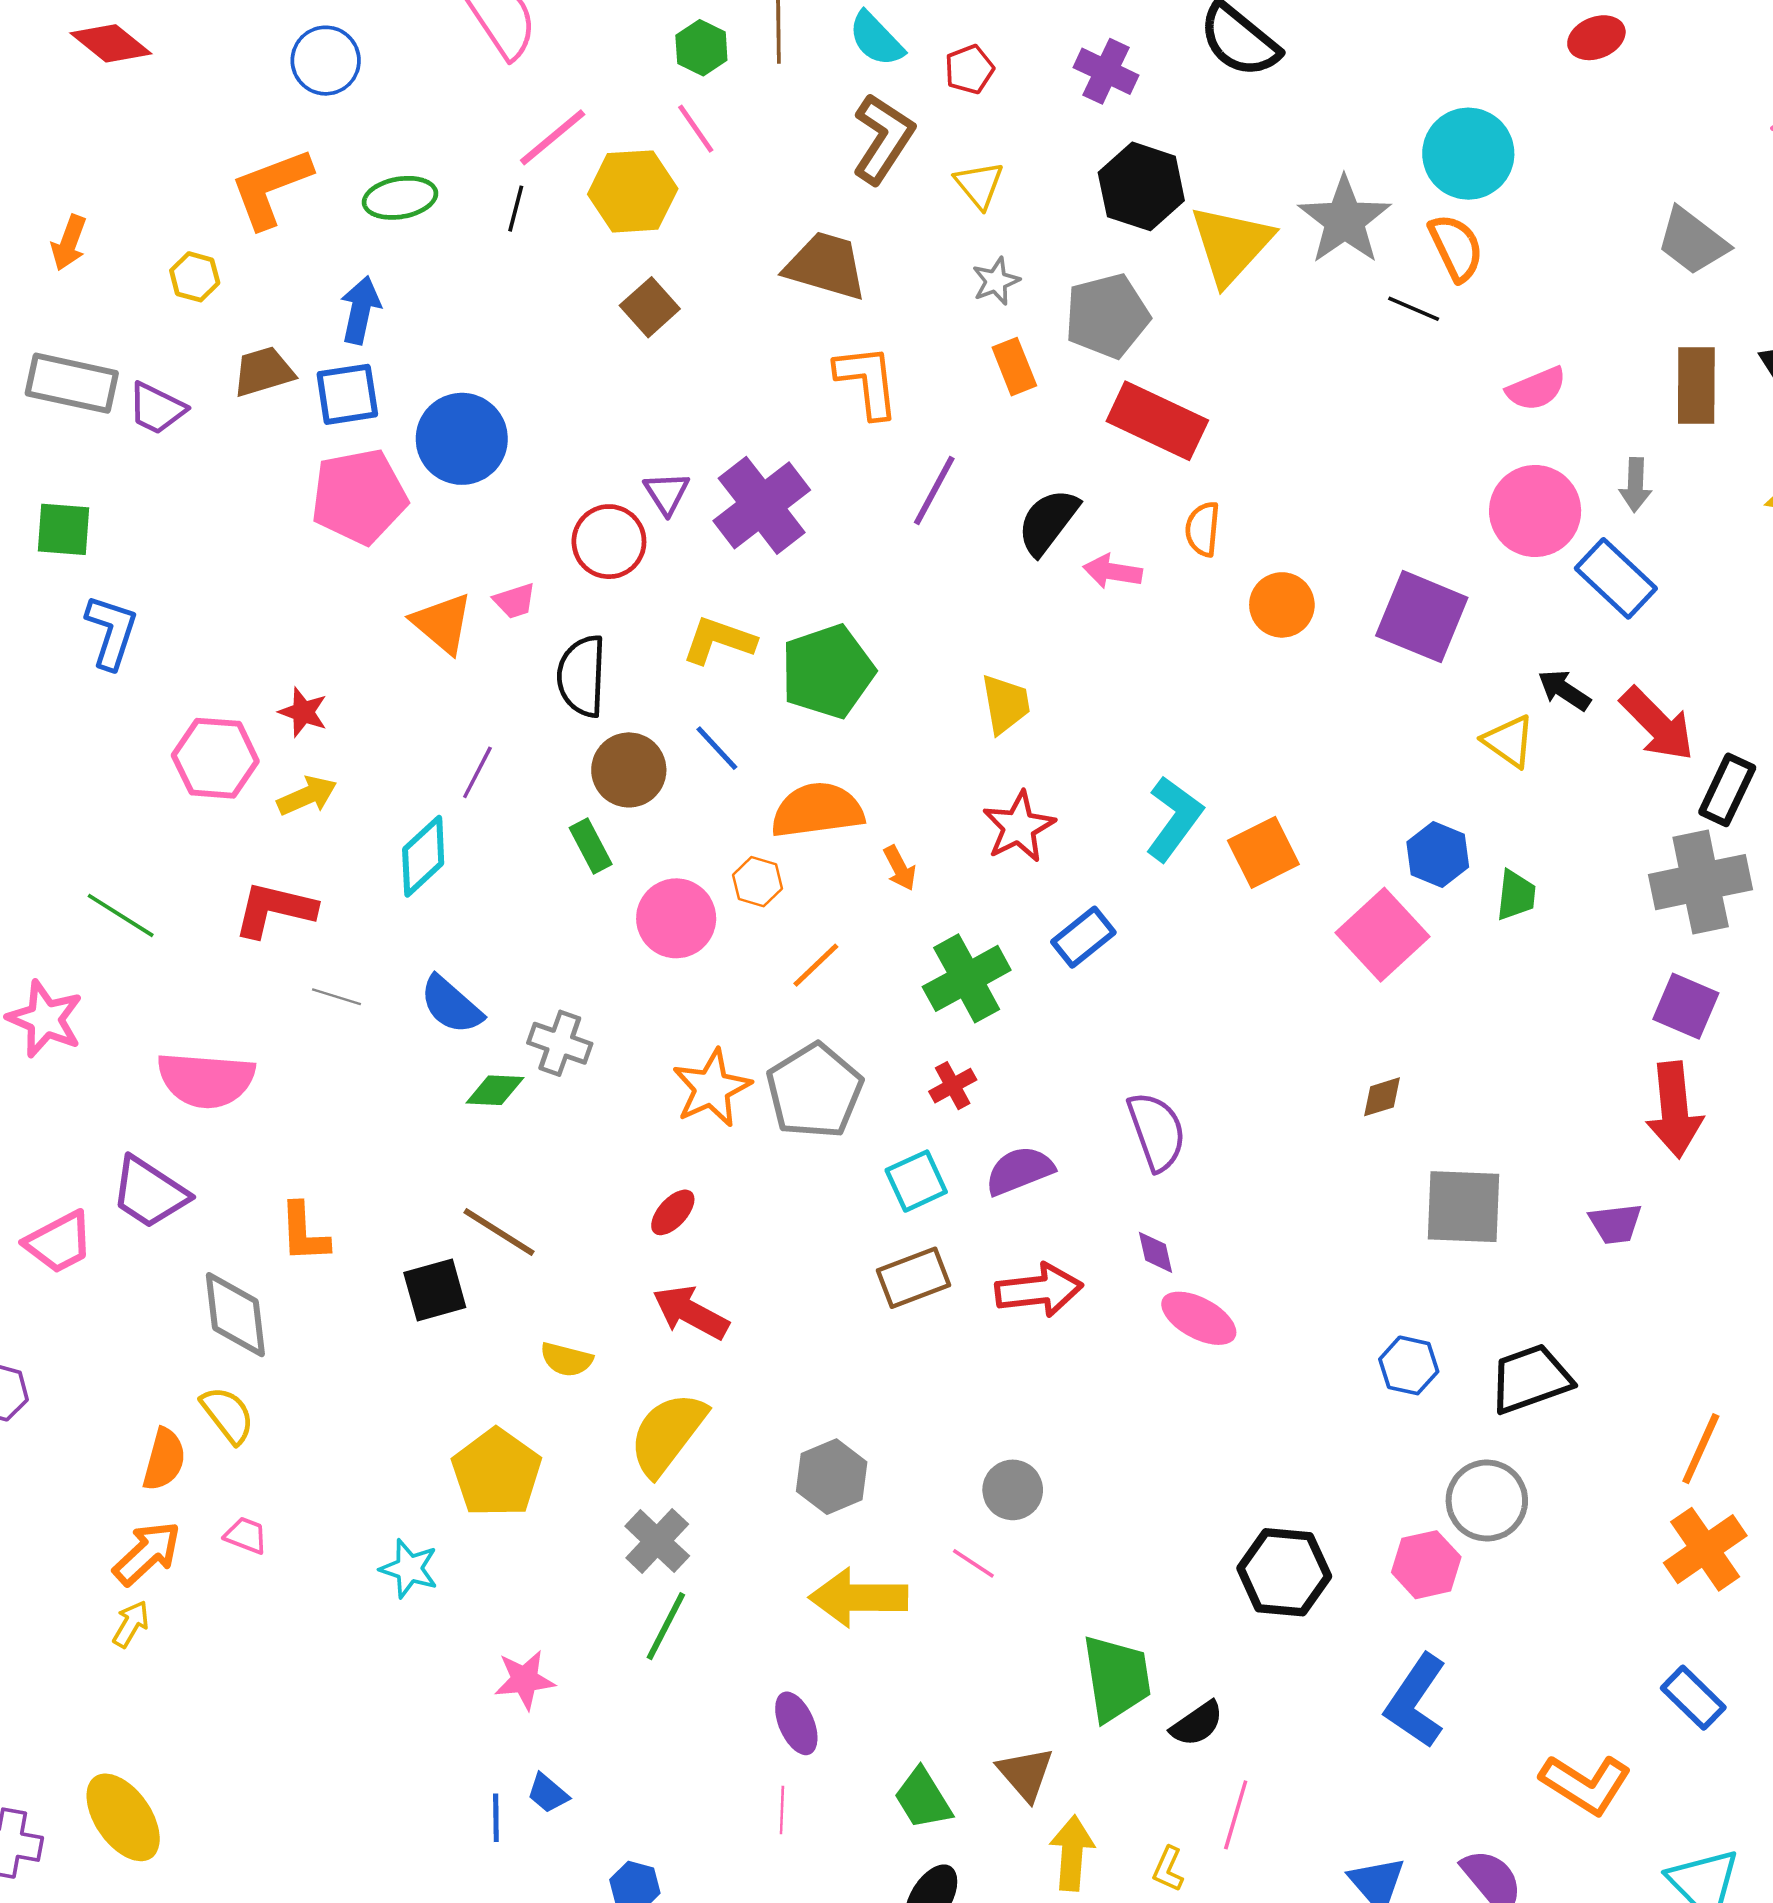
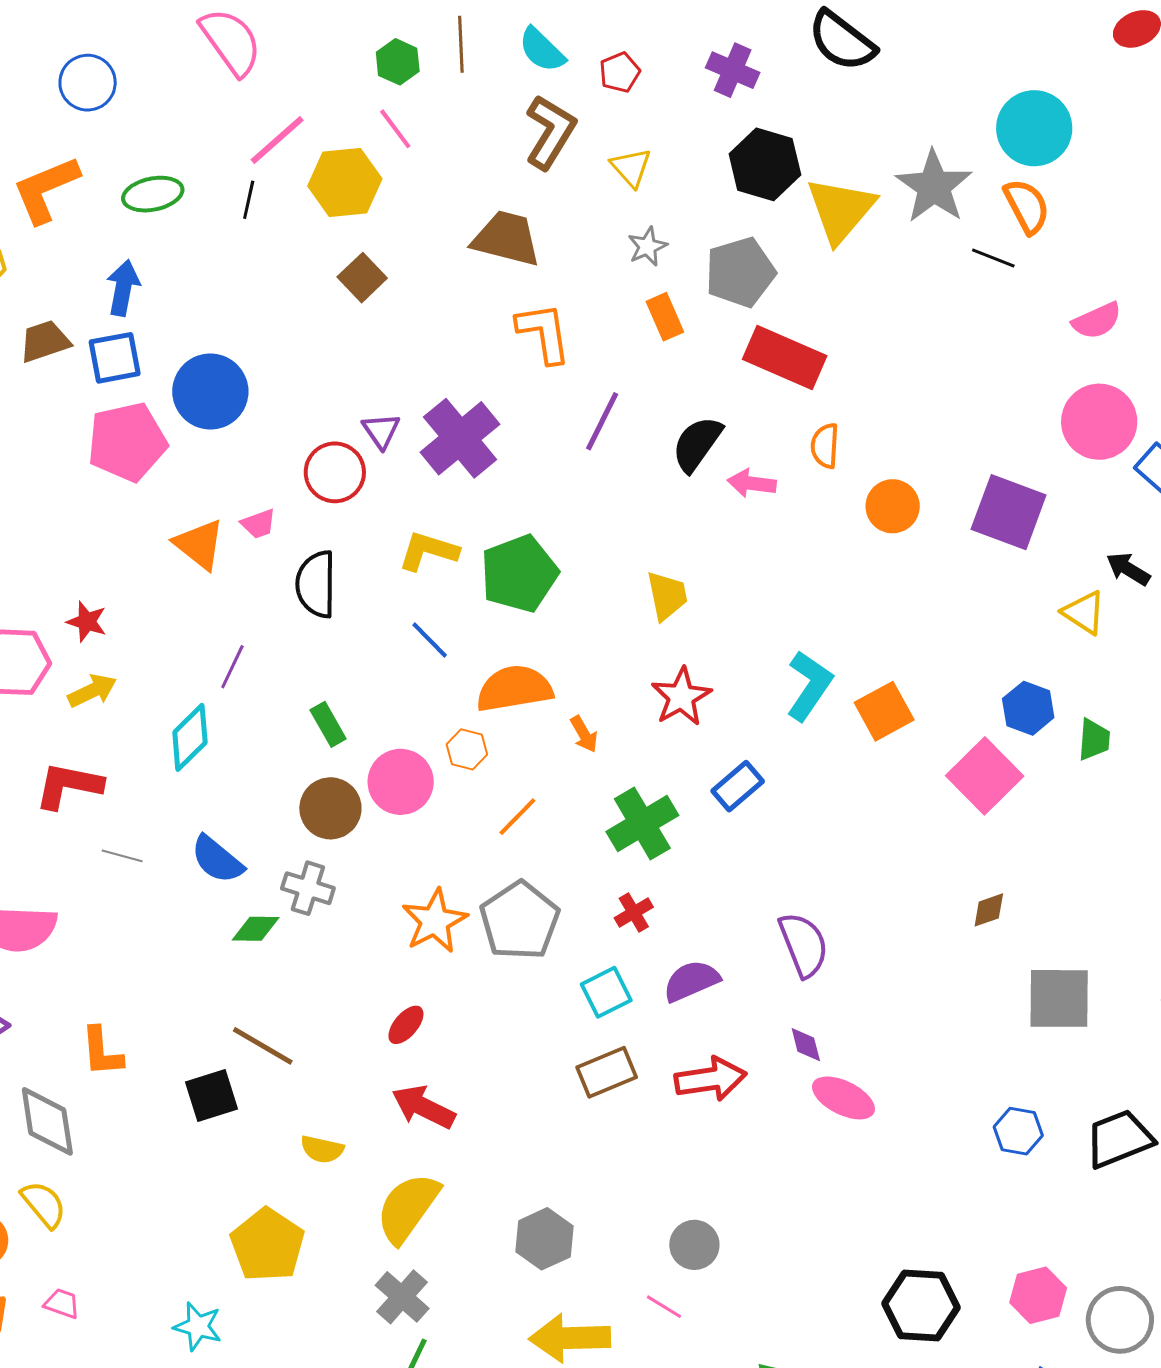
brown circle: (629, 770) -> (330, 808), moved
gray circle: (1487, 1501) -> (1120, 1320), moved

